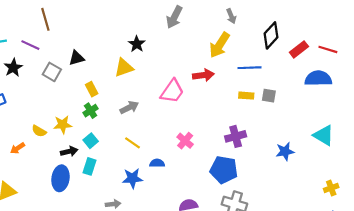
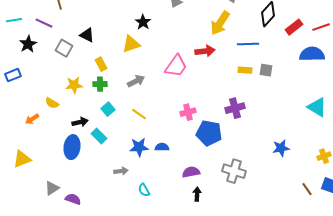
red line: (328, 49) -> (321, 27), turned -36
black triangle: (77, 58) -> (87, 35), turned 42
green cross: (91, 111) -> (100, 84), turned 32
yellow star: (63, 125) -> (74, 85), moved
cyan square: (91, 141) -> (108, 109), moved
pink cross: (185, 141) -> (188, 112), turned 35
blue star: (285, 151) -> (281, 148), moved
blue semicircle: (157, 163) -> (162, 147), moved
cyan rectangle: (89, 166) -> (99, 136), turned -63
blue pentagon: (224, 170) -> (209, 133), moved

